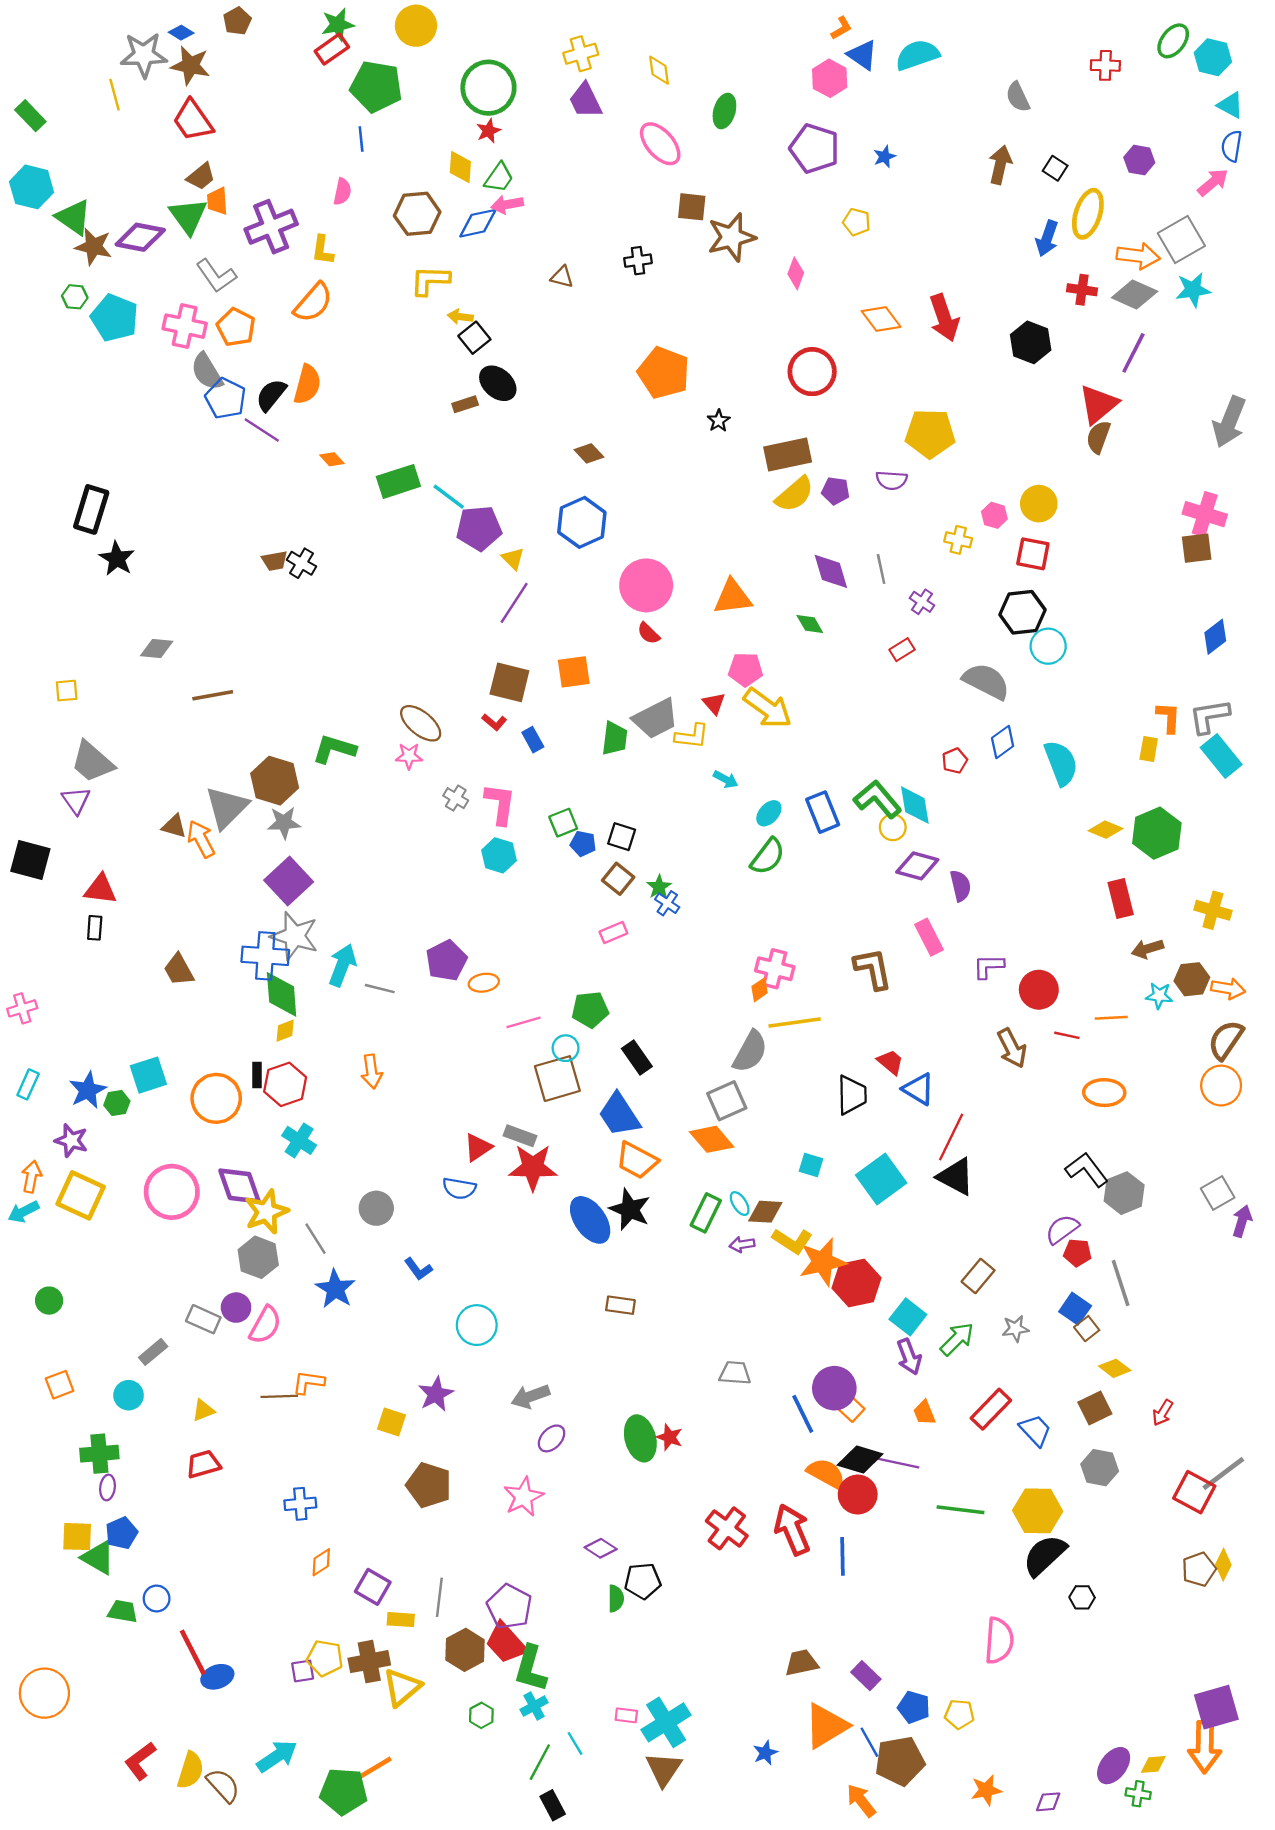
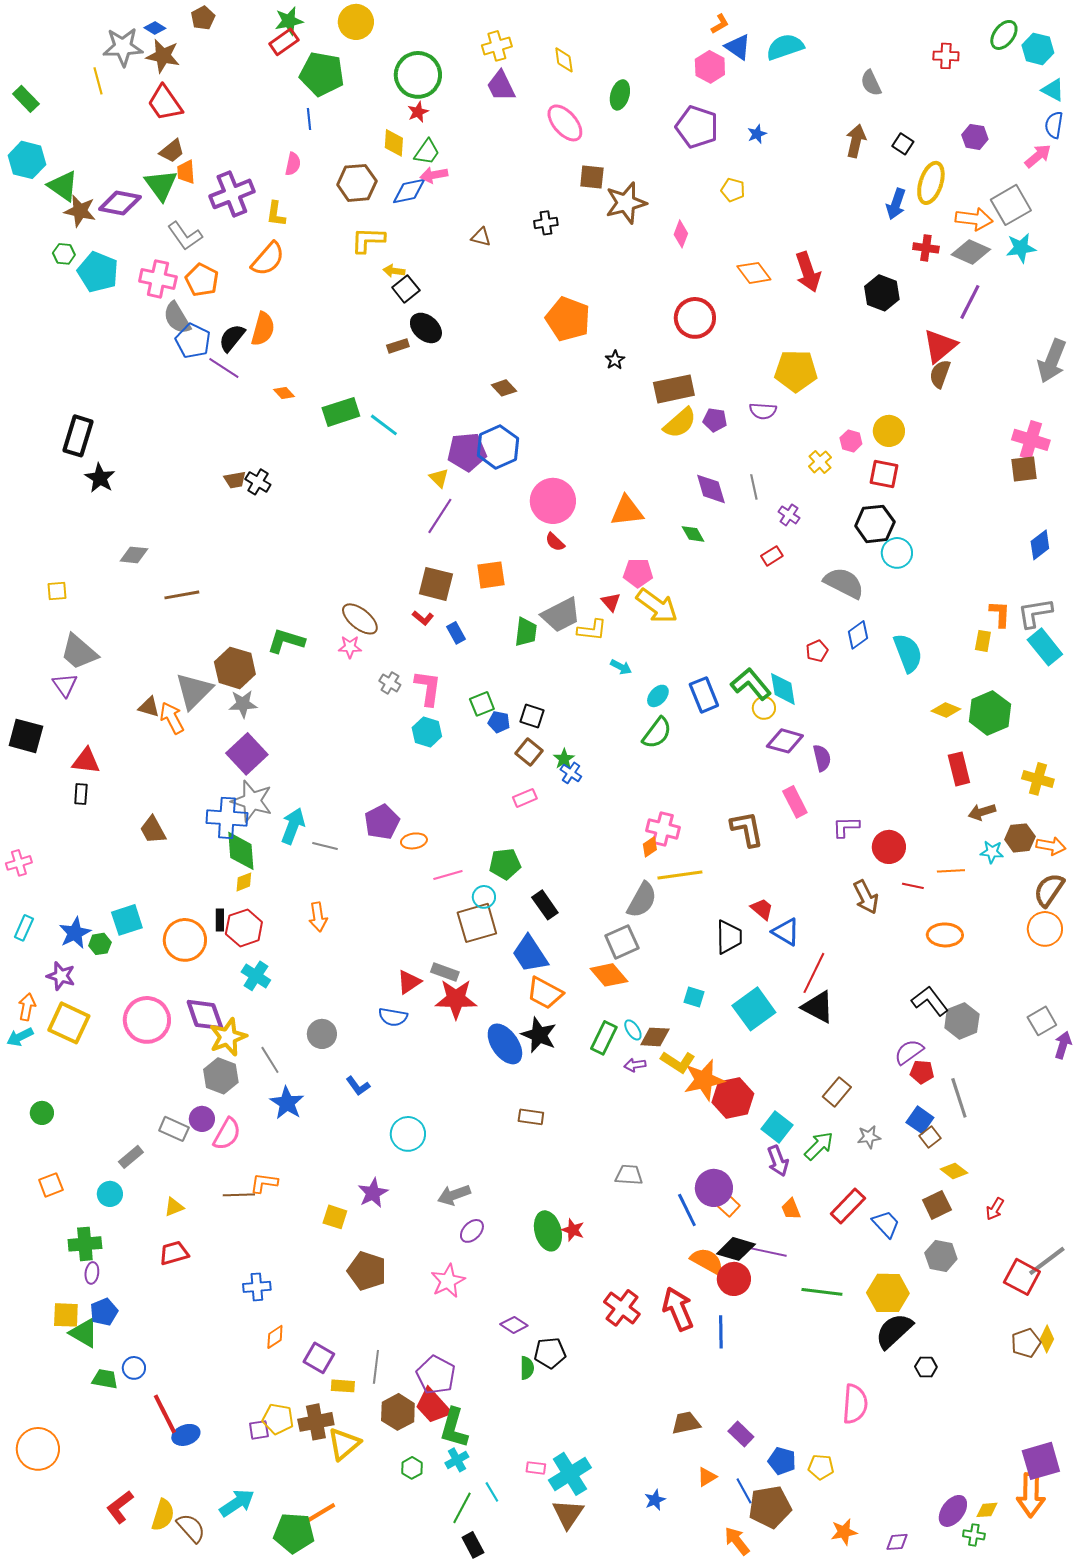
purple pentagon: (479, 528) -> (467, 452), moved
yellow cross: (958, 540) -> (820, 462), turned 35
orange triangle: (826, 1726) -> (707, 1477), size x0.5

